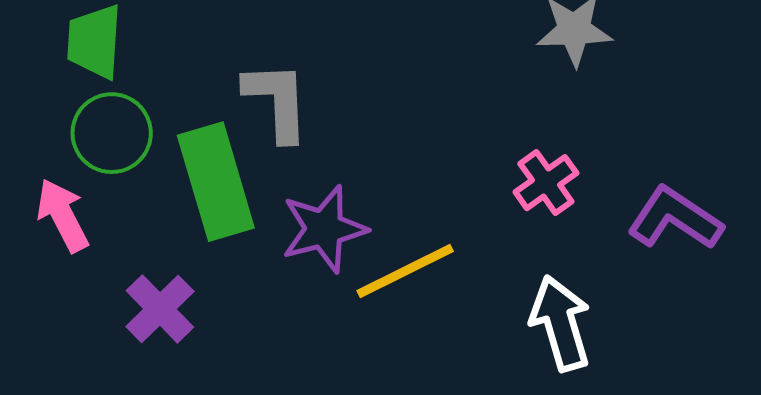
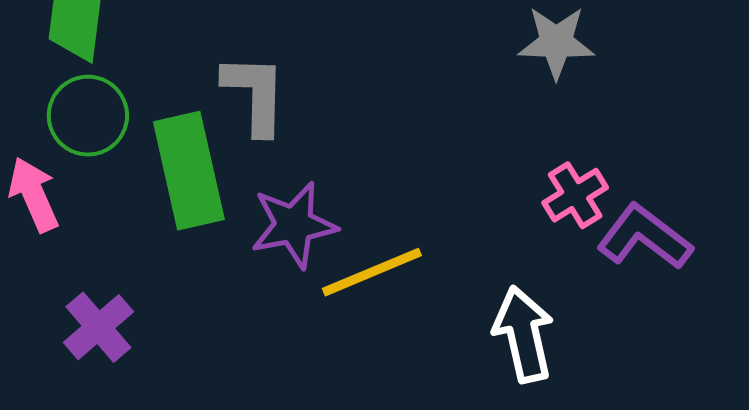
pink cross: (546, 183) -> (575, 195), moved
purple cross: (160, 309) -> (98, 327), moved

